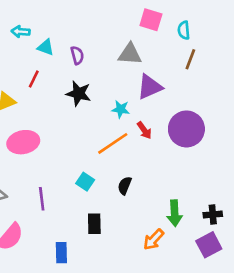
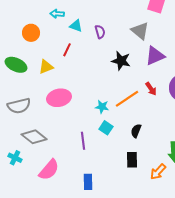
gray triangle: (130, 54) -> (140, 31), turned 36
black star: (79, 93) -> (121, 61), moved
cyan star: (121, 109) -> (102, 107), moved
purple line: (42, 199) -> (83, 141), moved
black rectangle: (94, 224) -> (132, 160), moved

